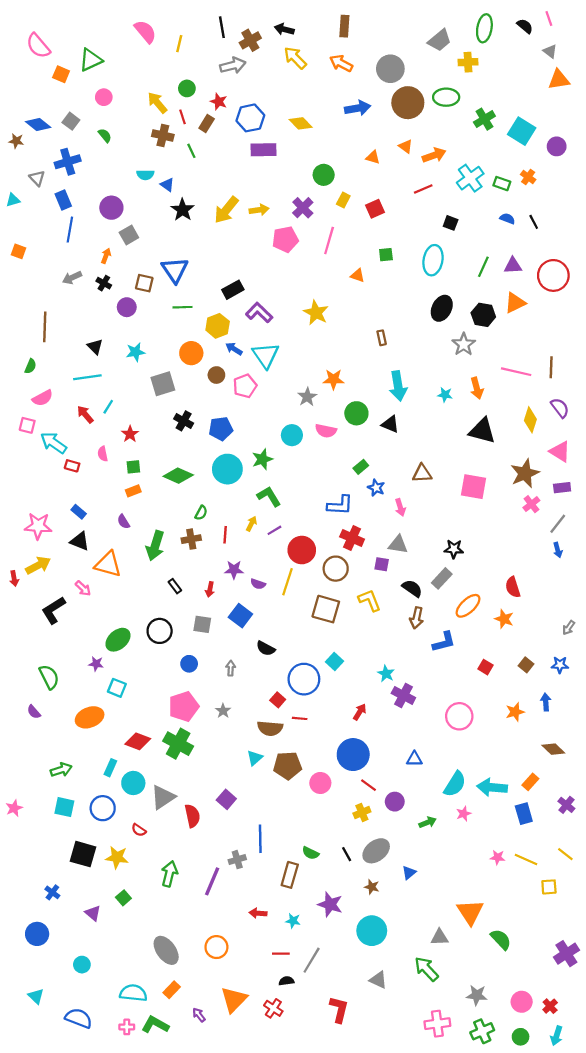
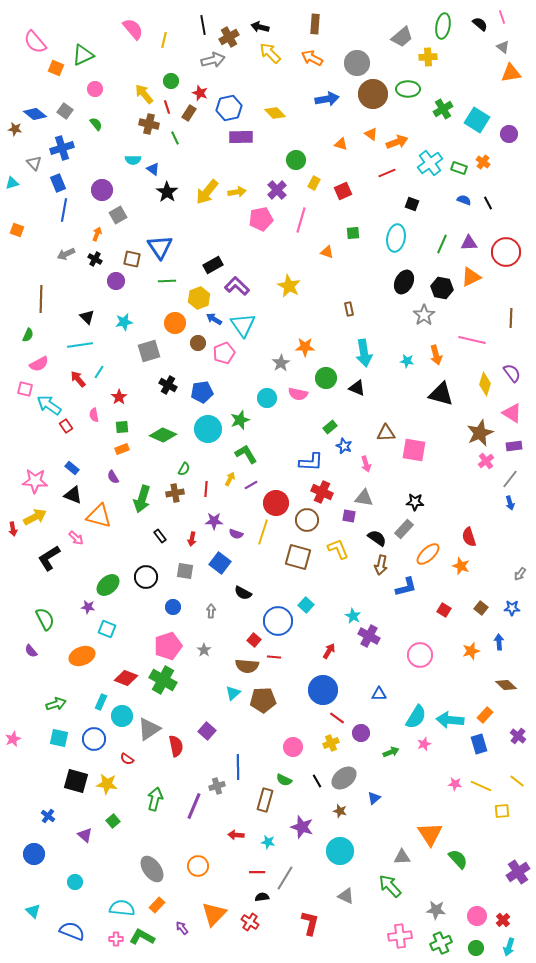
brown line: (551, 367) -> (511, 318), moved
red rectangle: (72, 466) -> (66, 426), turned 40
pink square: (473, 487) -> (414, 450), moved
pink circle: (320, 783) -> (293, 747), moved

